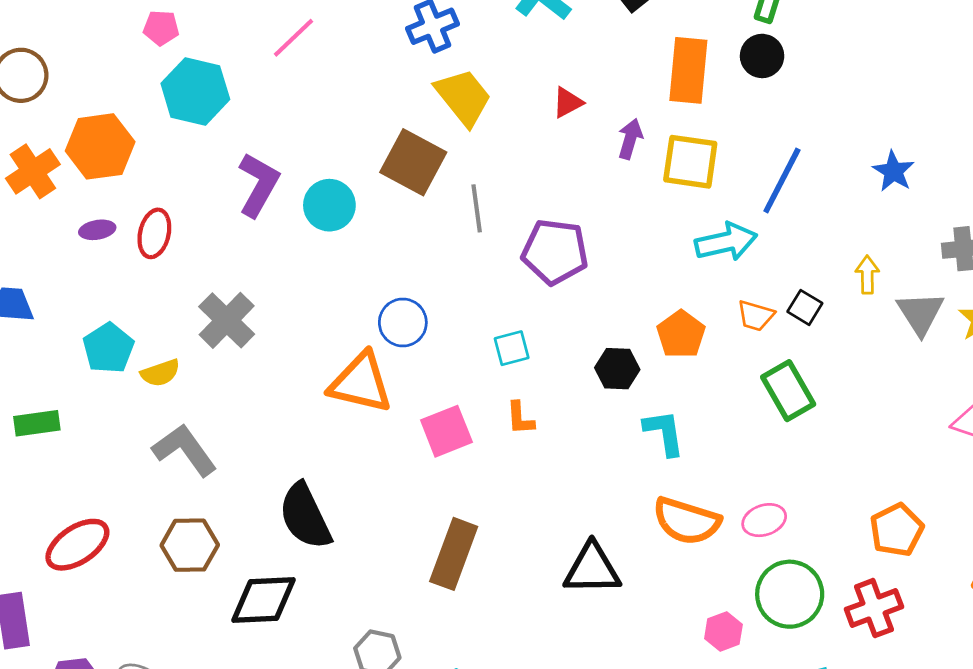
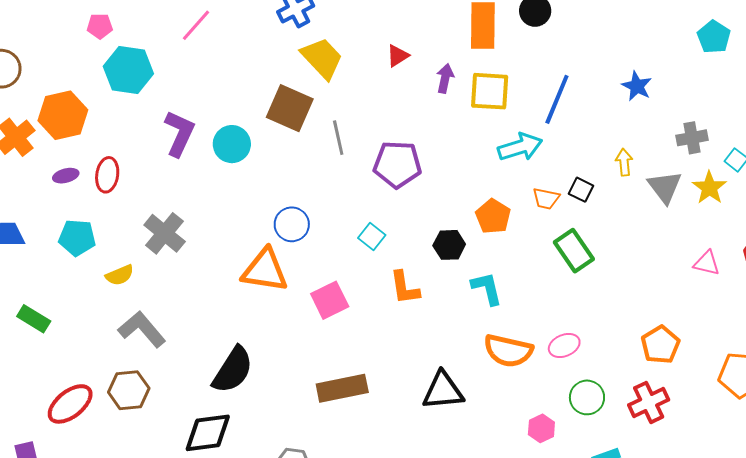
cyan pentagon: (108, 348) -> (77, 238), moved, turned -30
cyan square: (512, 348) -> (372, 236), turned -32
orange L-shape: (520, 418) -> (405, 288), moved, size x1.4
green rectangle: (37, 423) -> (34, 319), turned 44
black semicircle: (305, 516) -> (233, 370), turned -117
brown hexagon: (190, 545) -> (129, 390), moved
brown rectangle: (454, 554) -> (342, 388), turned 63
green circle: (790, 594) -> (587, 397), size x0.7

